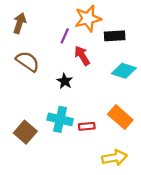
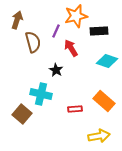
brown semicircle: (28, 61) -> (33, 42), moved, turned 40
cyan cross: (60, 119) -> (41, 94), moved

